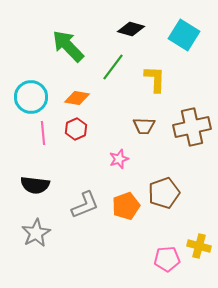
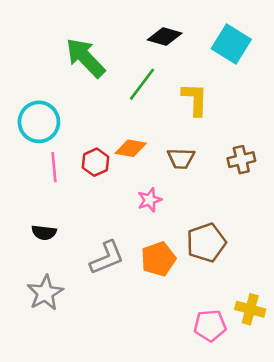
orange diamond: (77, 98) -> (131, 148), moved
brown cross: (192, 127) -> (241, 160), size x0.6
black semicircle: (35, 185) -> (44, 233), size x0.7

